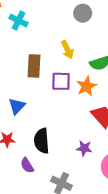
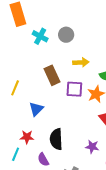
gray circle: (83, 13) -> (66, 35), moved
yellow arrow: (67, 50) -> (81, 62), turned -70
brown rectangle: (34, 66) -> (52, 75), turned -30

